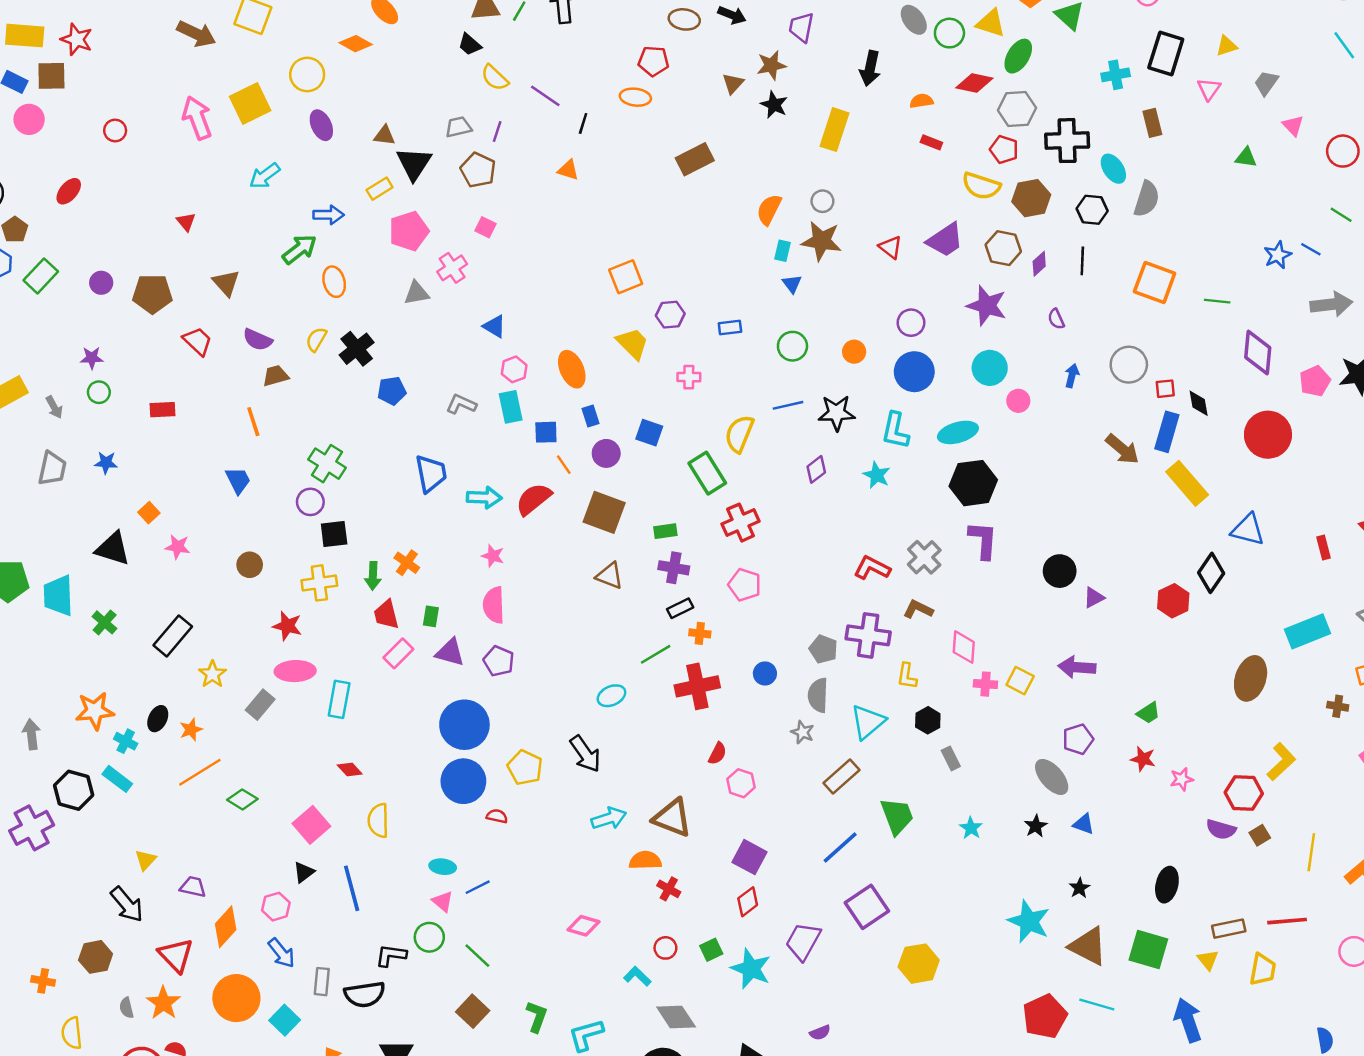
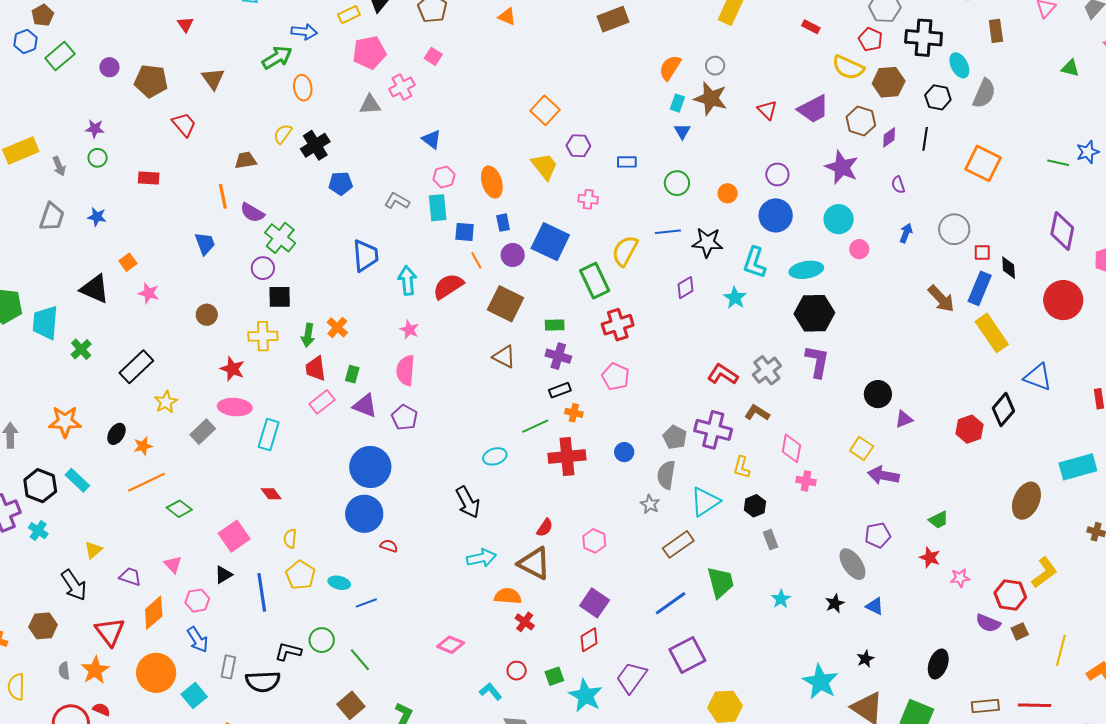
orange square: (626, 277) -> (545, 110), turned -32
green line: (1217, 301) -> (1058, 163), moved
purple semicircle: (258, 340) -> (252, 213), moved
blue square: (649, 433) -> (550, 242), size x1.6
cyan arrow: (484, 498) -> (407, 280), turned -104
yellow square: (1020, 681) -> (862, 448), moved
cyan cross: (126, 741) -> (38, 531), moved
red semicircle: (717, 754) -> (545, 528), moved
yellow pentagon: (525, 768) -> (300, 575), moved
yellow semicircle: (378, 820) -> (290, 539), size x0.7
pink triangle: (443, 901) -> (173, 564), moved

